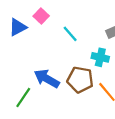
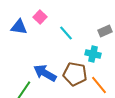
blue triangle: (18, 27) -> (19, 27), turned 36

